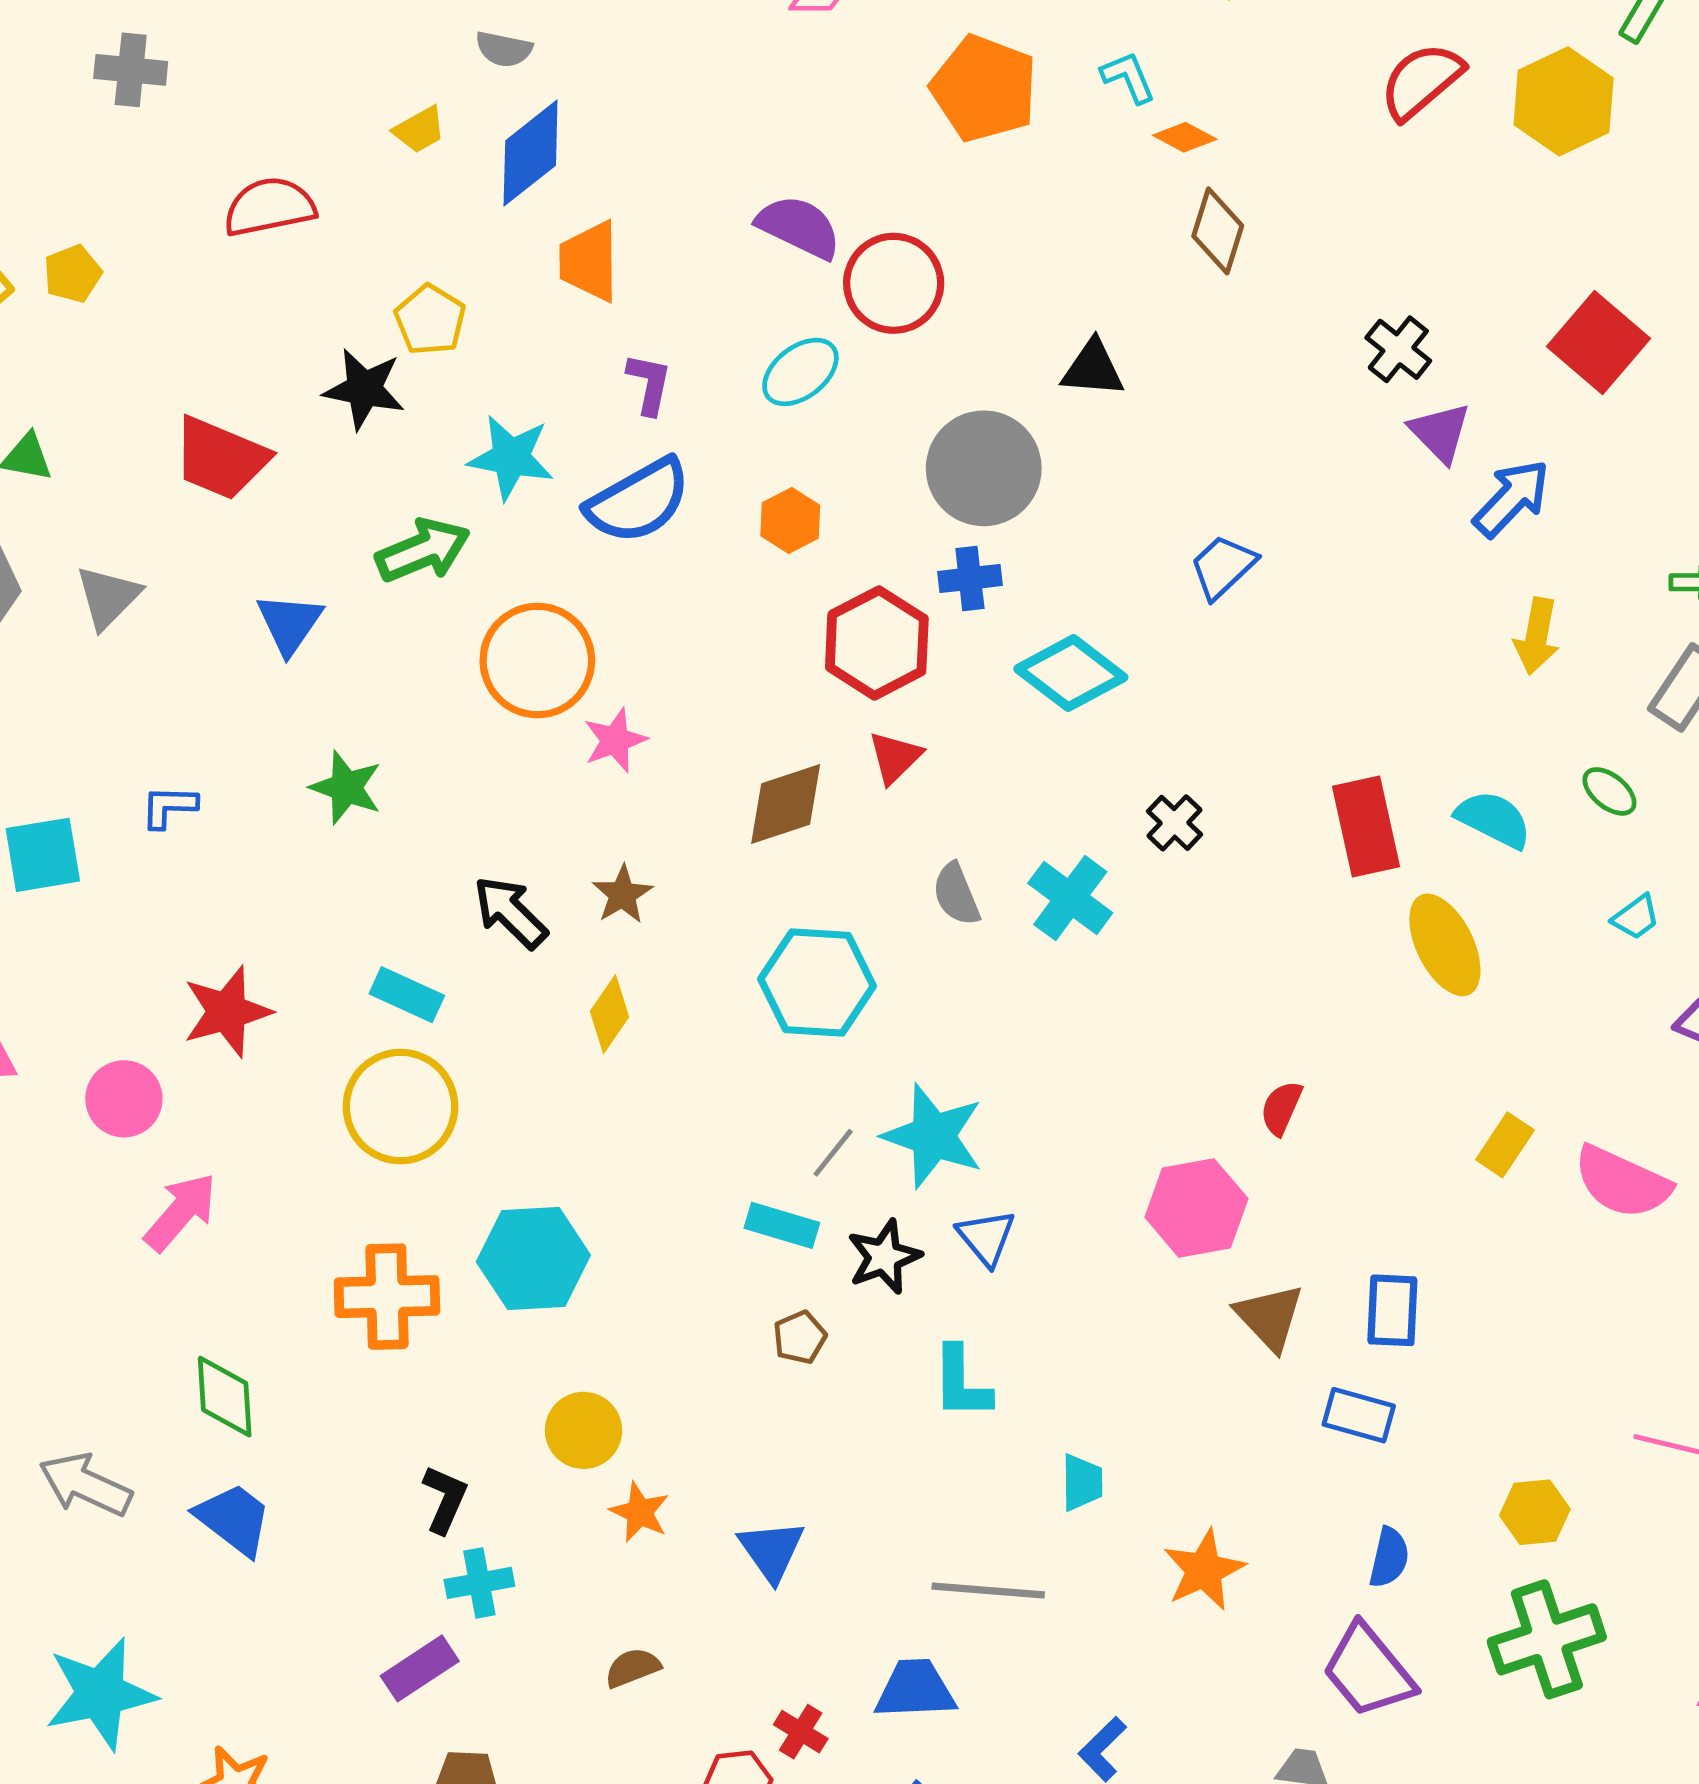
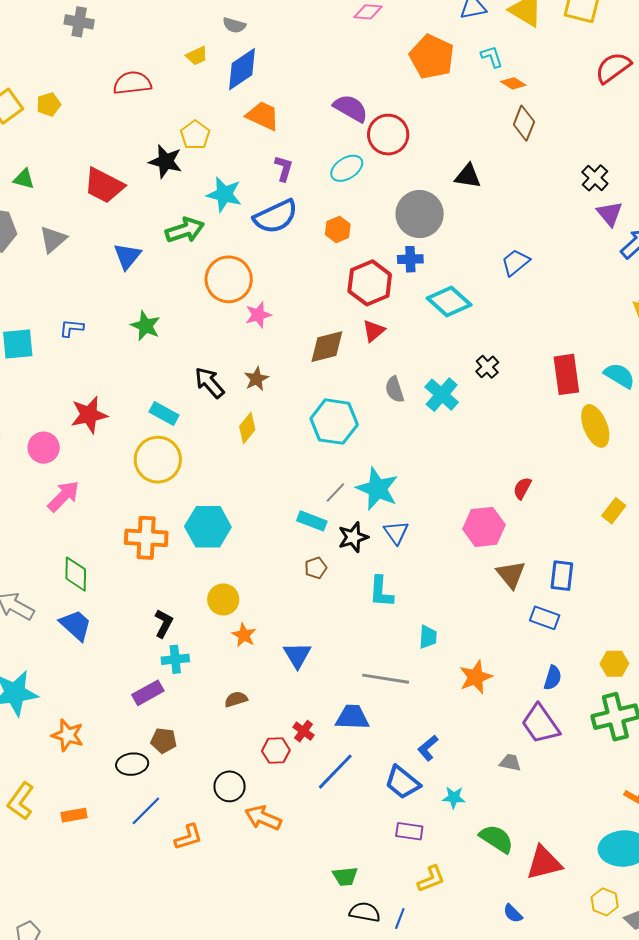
orange trapezoid: (589, 261) -> (263, 116), turned 111

